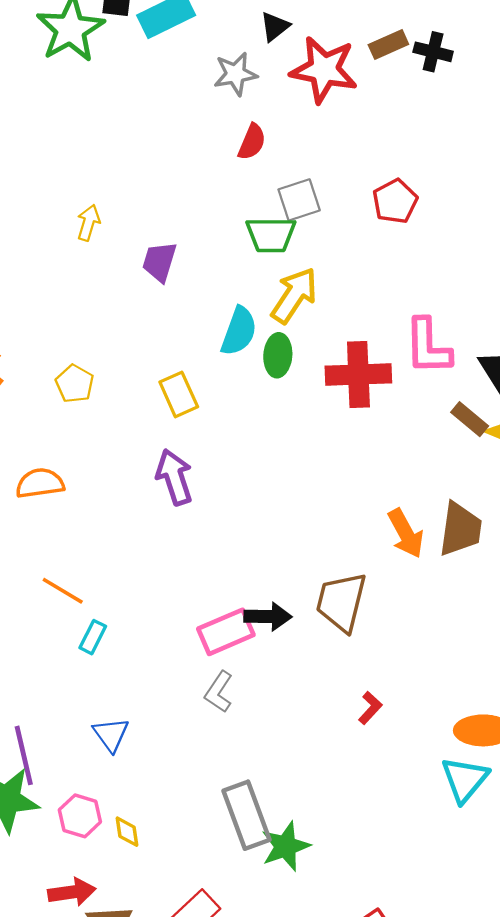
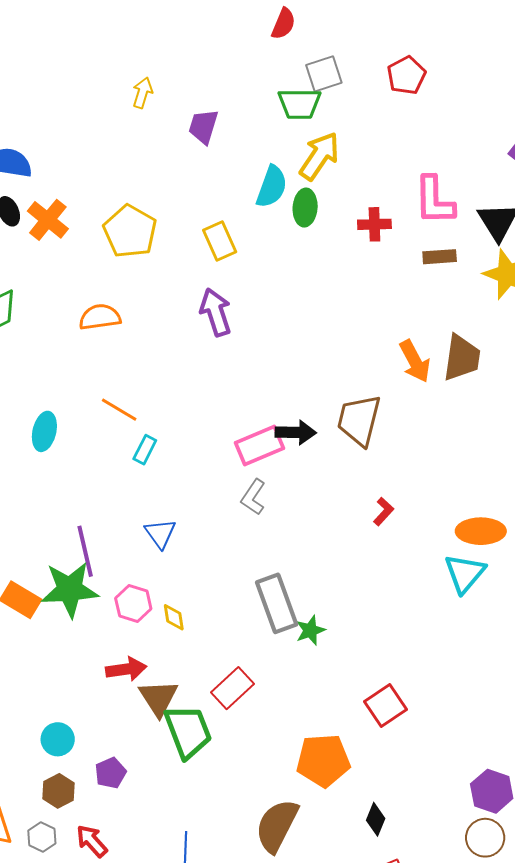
red cross: (358, 375) -> (374, 224), size x0.6
yellow pentagon: (75, 384) -> (130, 231), size x1.6
brown rectangle: (470, 419) -> (440, 257), moved, turned -44
green star: (286, 846) -> (310, 630), size x0.7

